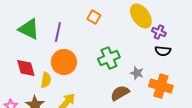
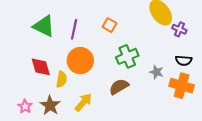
orange square: (94, 17) -> (110, 25), moved
black semicircle: (163, 51) -> (184, 61), moved
brown semicircle: (120, 93) -> (119, 87), moved

